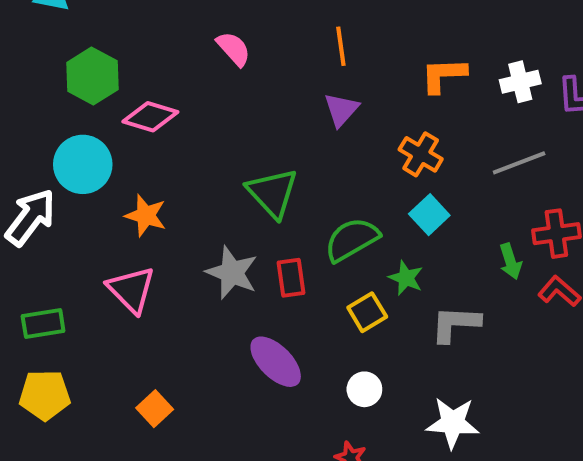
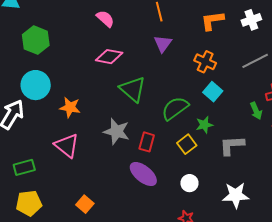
pink diamond: (150, 117) -> (109, 57), moved
red rectangle: (291, 278) -> (147, 142), moved, turned 30
green star: (406, 278) -> (204, 125), turned -30

